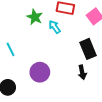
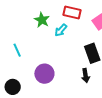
cyan arrow: (55, 27) -> (61, 30), turned -104

